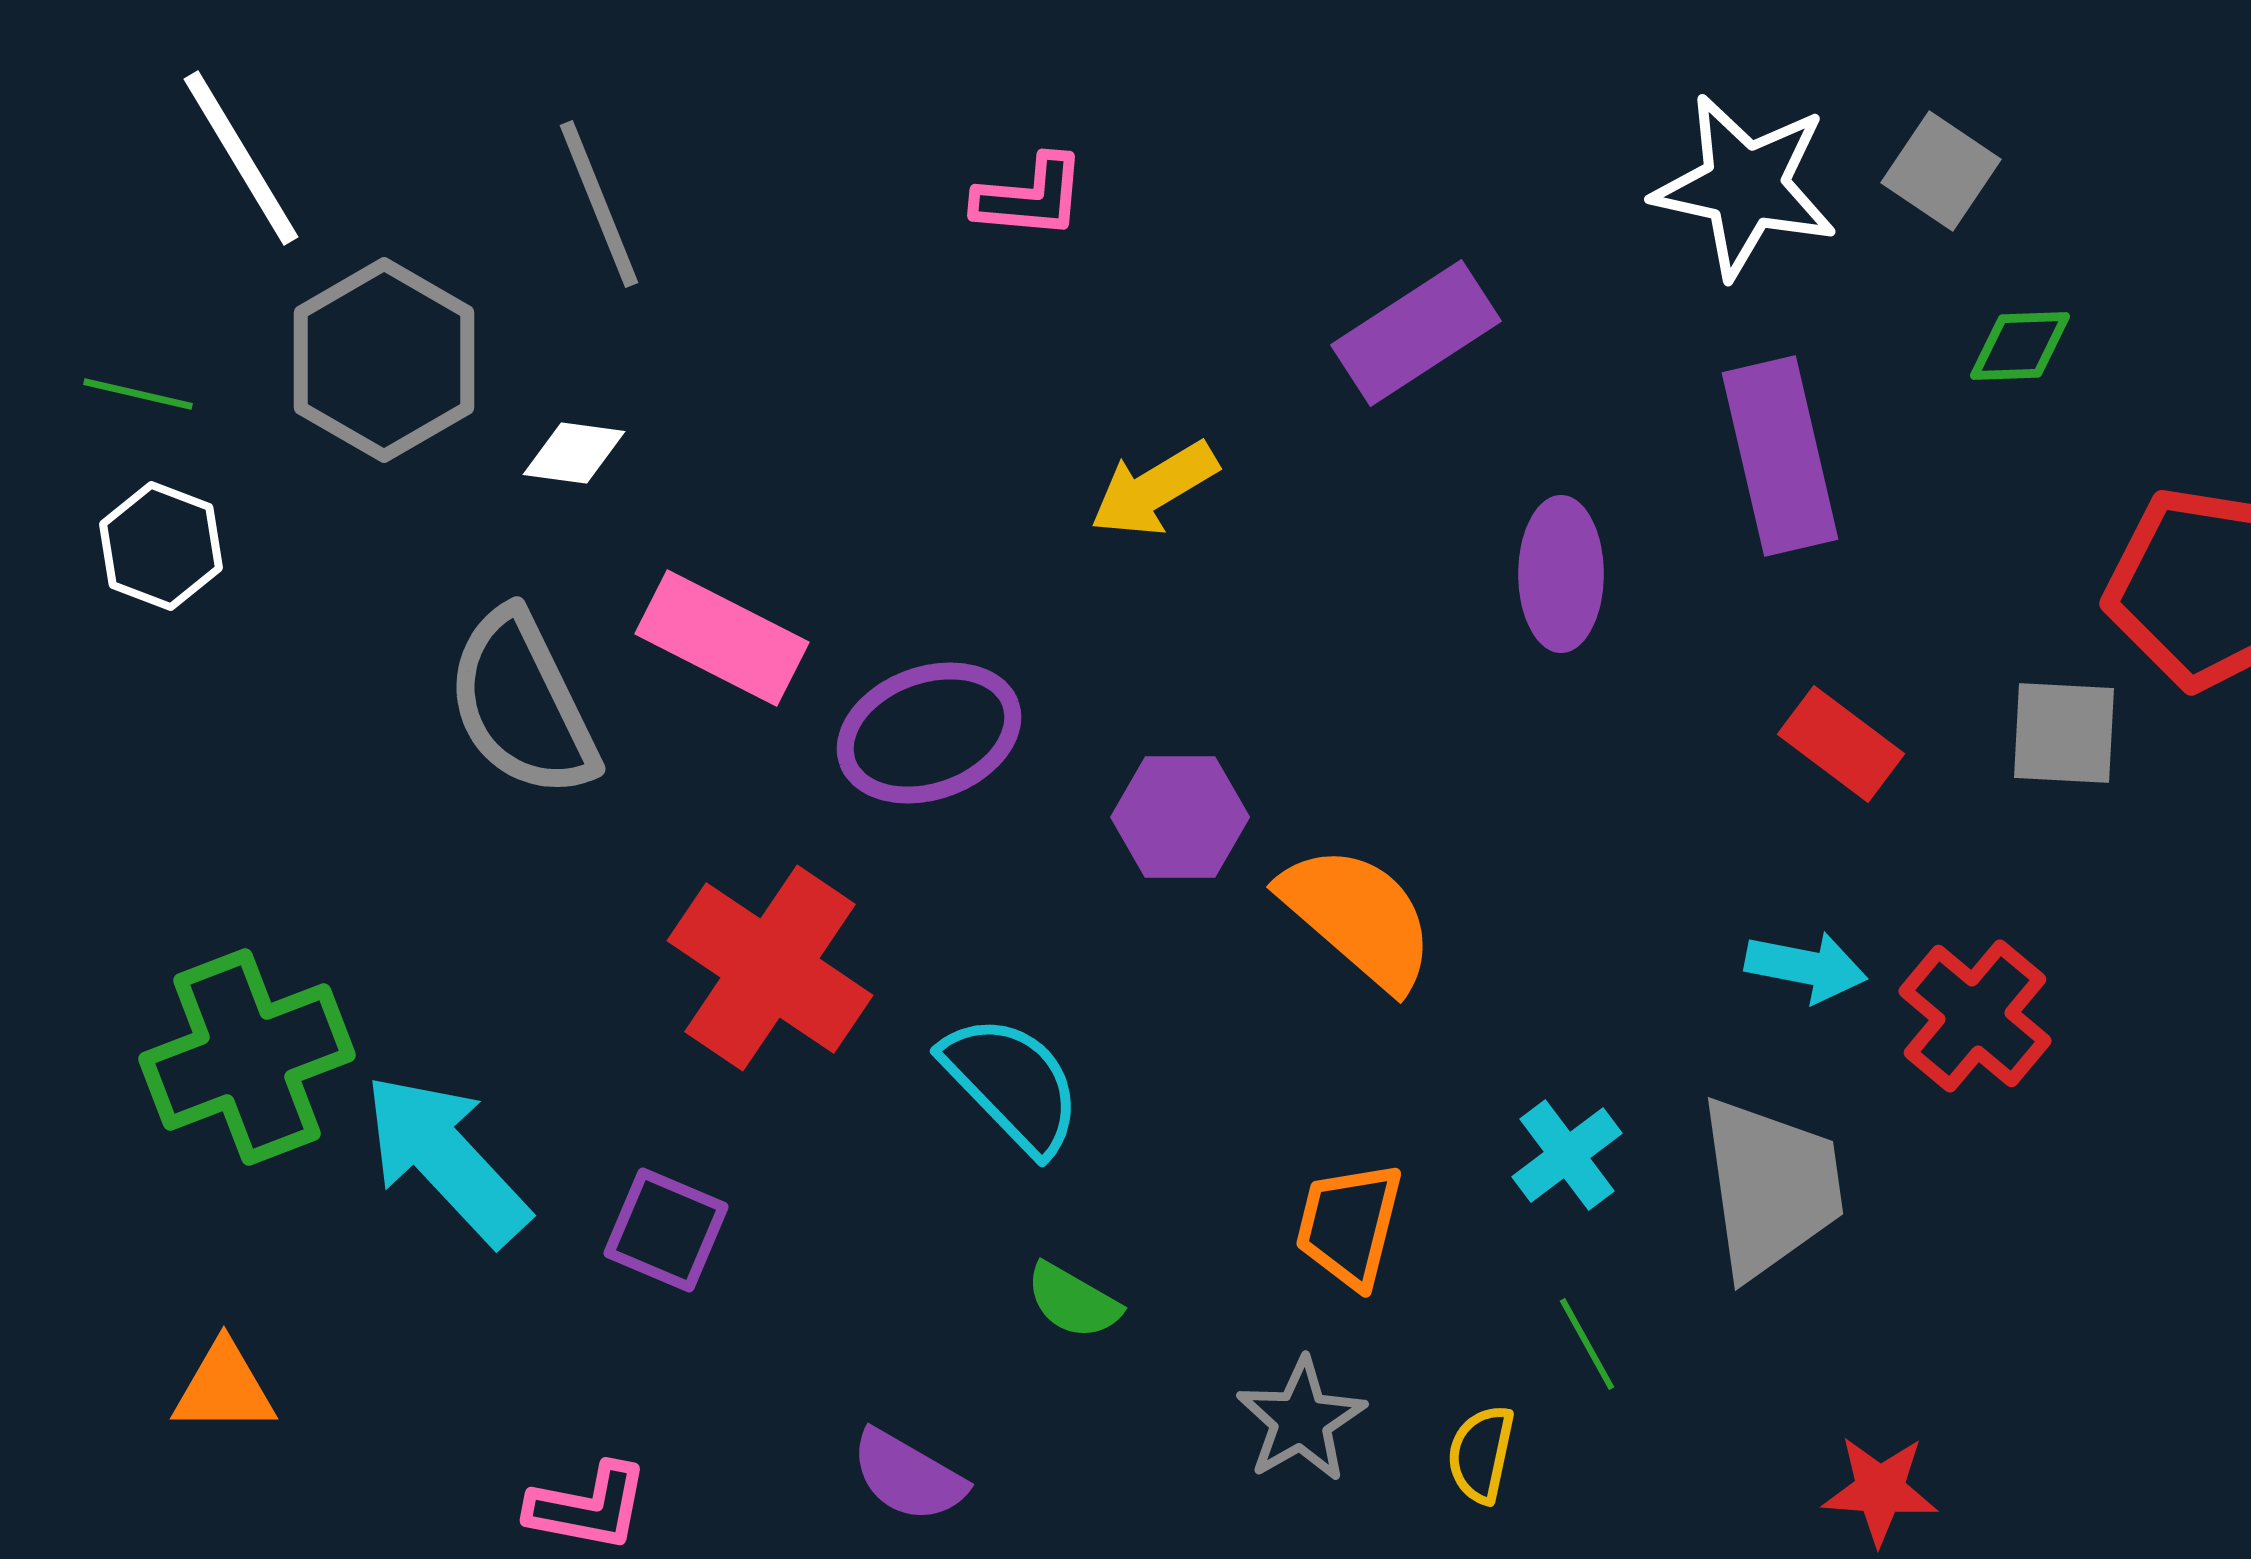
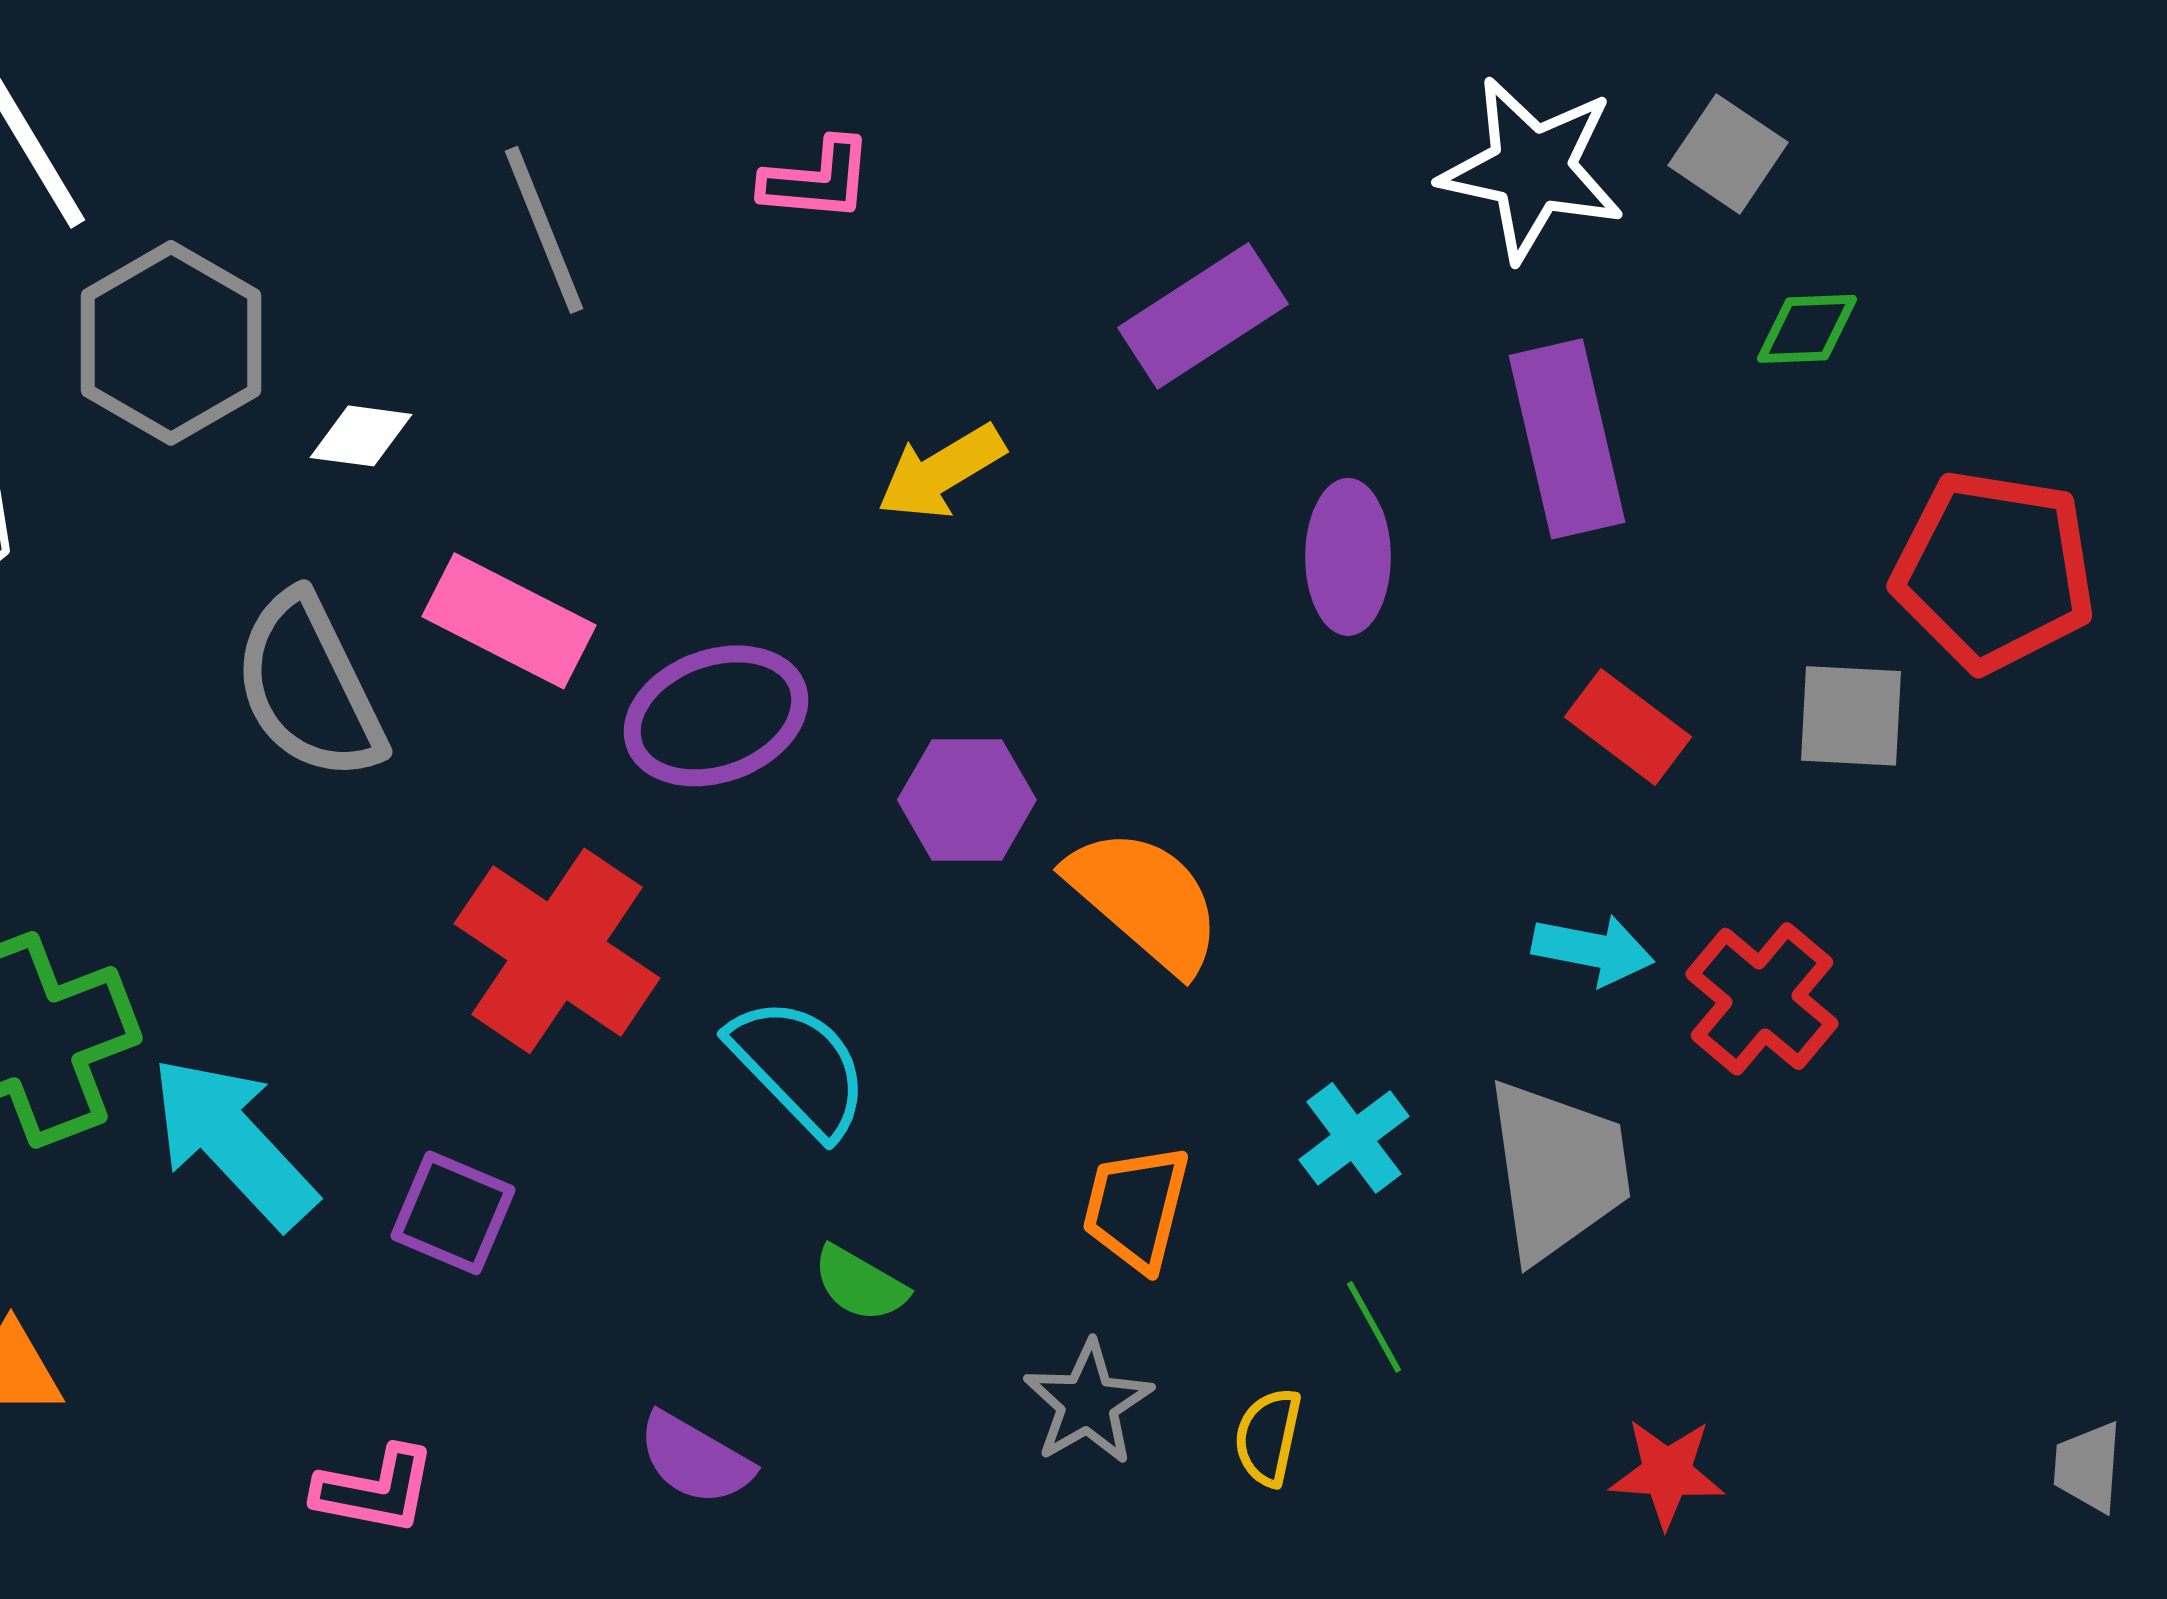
gray line: (599, 204) -> (544, 230), moved

